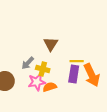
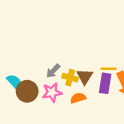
brown triangle: (51, 44) -> (85, 77), moved
pink star: (37, 82) -> (52, 92), moved

